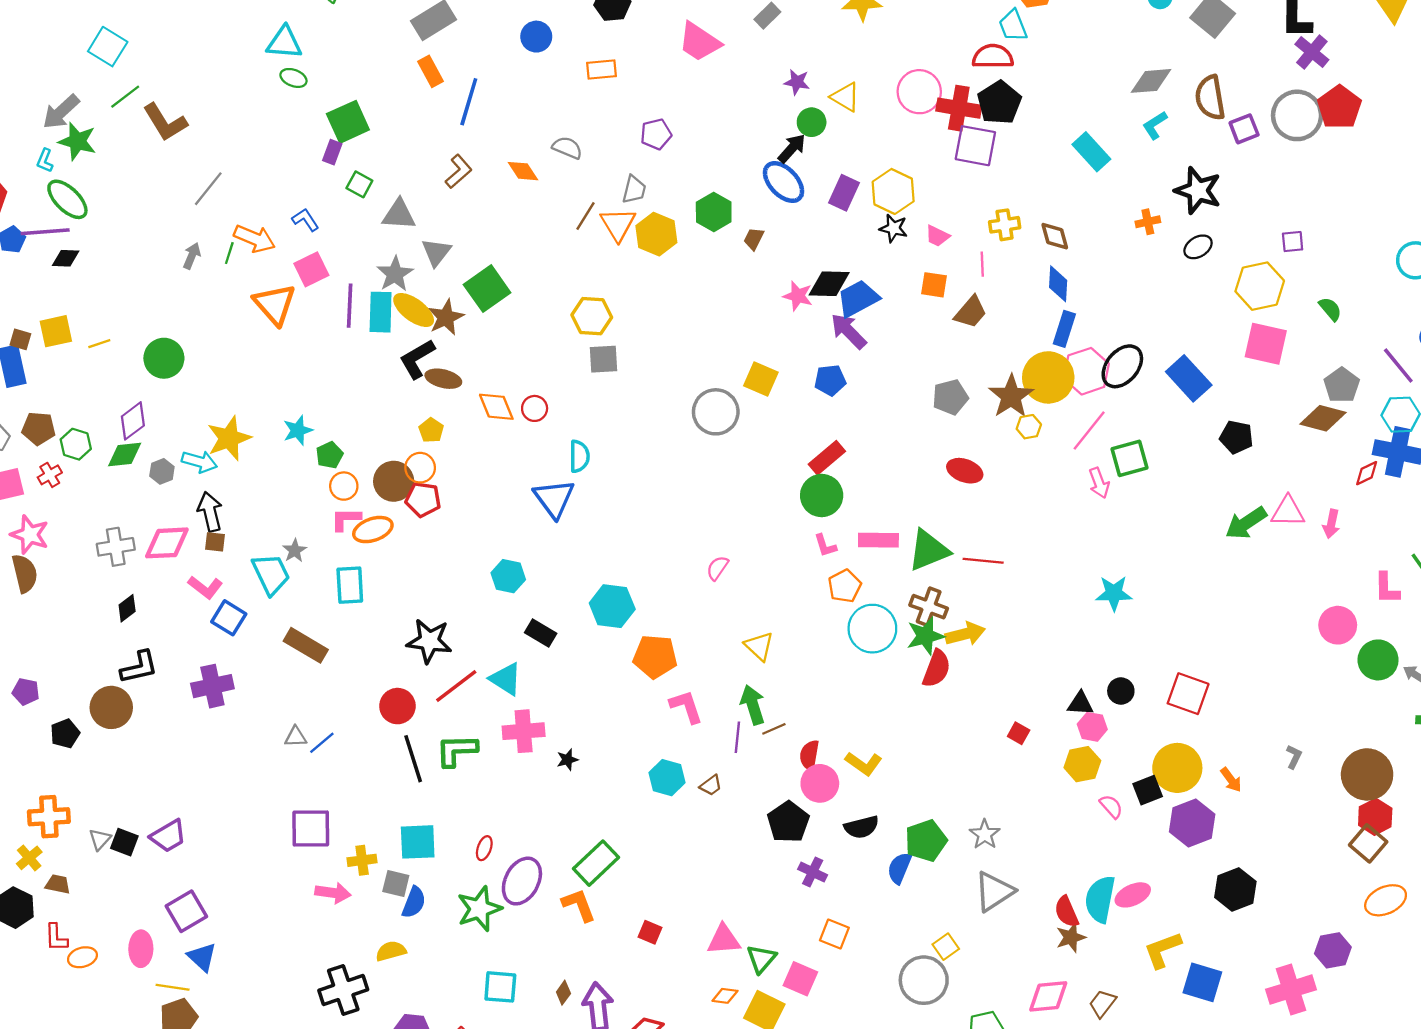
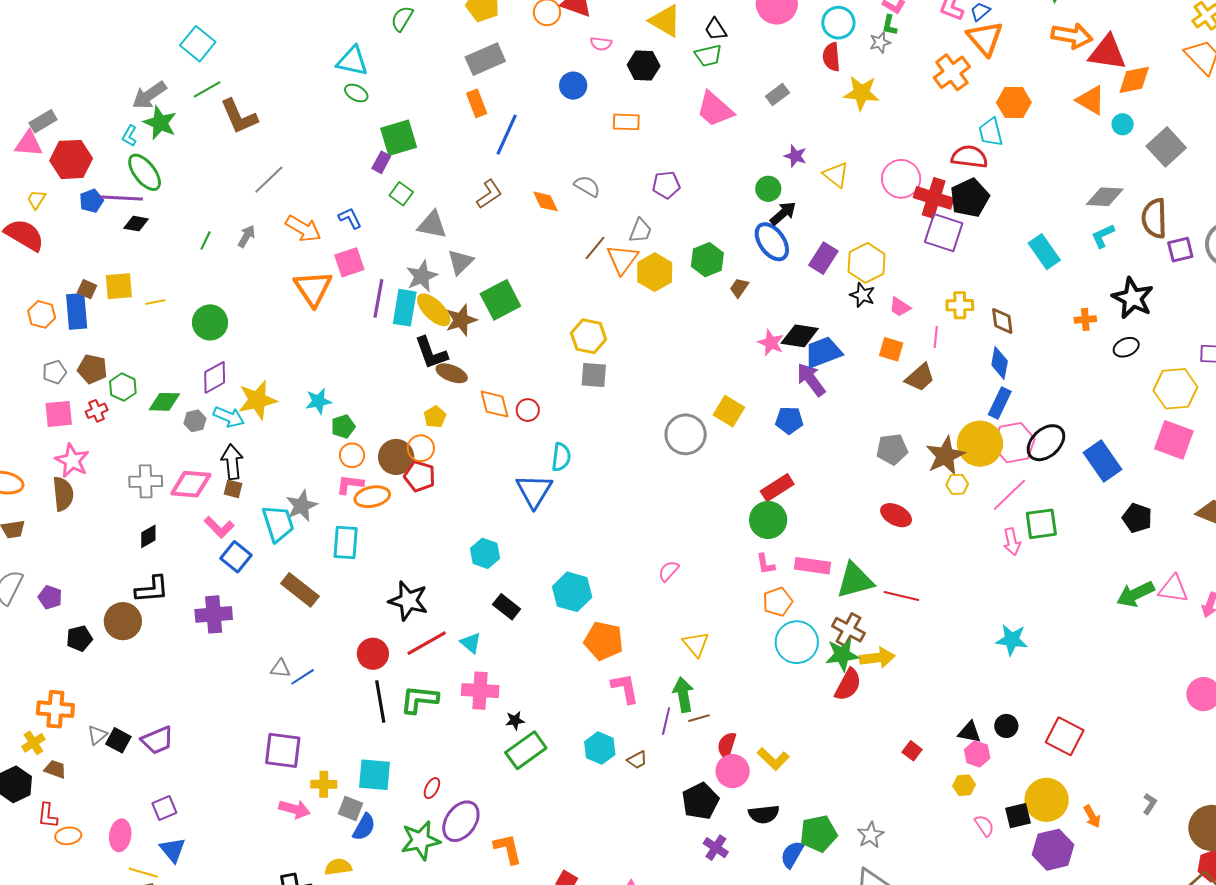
green circle: (812, 122) -> (768, 189), moved
green line: (229, 253) -> (206, 241), moved
black L-shape: (417, 359) -> (431, 353), turned -87
purple diamond: (133, 421) -> (215, 377), moved
gray star: (295, 551) -> (301, 506), size x1.5
cyan triangle: (506, 679) -> (471, 643), size x0.7
yellow hexagon: (1082, 764) -> (964, 785), size x0.7
green rectangle: (596, 863) -> (526, 750), moved
purple square: (186, 911) -> (164, 808), size x0.7

